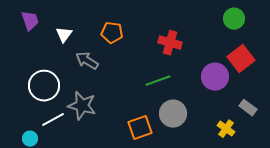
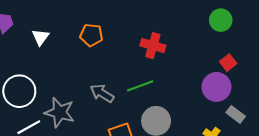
red square: (241, 59) -> (228, 63), size x0.6
gray arrow: (87, 61) -> (102, 93), moved
purple circle: (215, 77) -> (216, 87), moved

